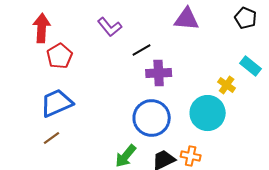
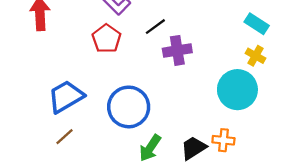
red pentagon: (60, 56) -> (106, 39), moved
cyan rectangle: (251, 66) -> (257, 24), moved
blue circle: (152, 118) -> (129, 107), moved

